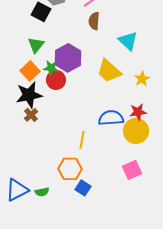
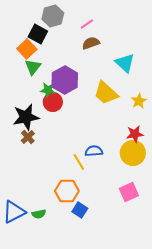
brown semicircle: (94, 21) -> (91, 43), turned 66
orange square: (30, 71) -> (27, 49), moved
blue semicircle: (111, 118) -> (94, 151), moved, size x0.7
yellow line: (82, 140) -> (79, 162), turned -42

